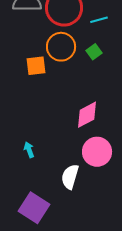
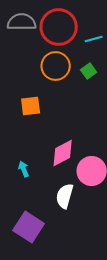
orange square: (36, 66) -> (31, 106), moved
pink diamond: (87, 115) -> (63, 153), moved

